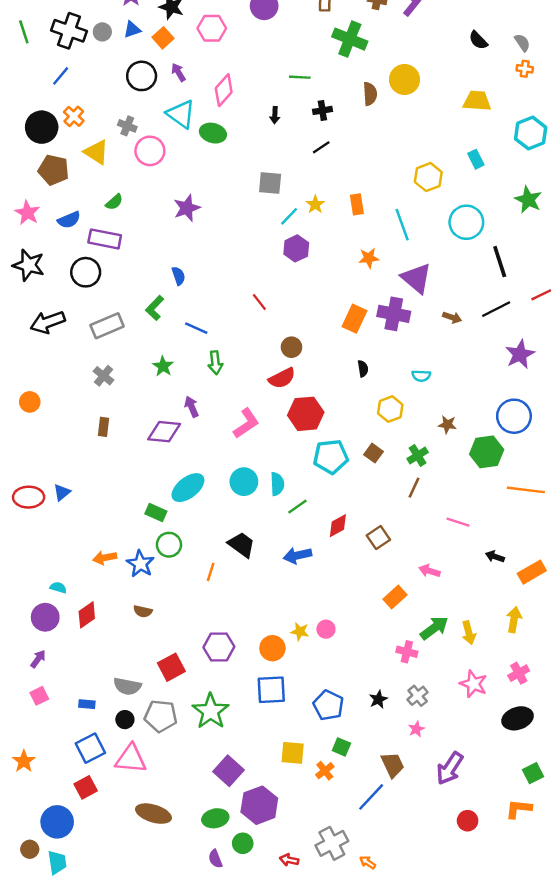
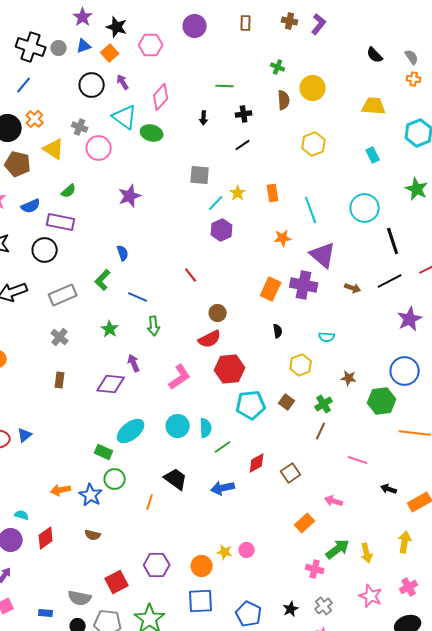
green cross: (350, 39) -> (278, 67), moved, size x0.5
yellow hexagon: (428, 177) -> (314, 144), moved

